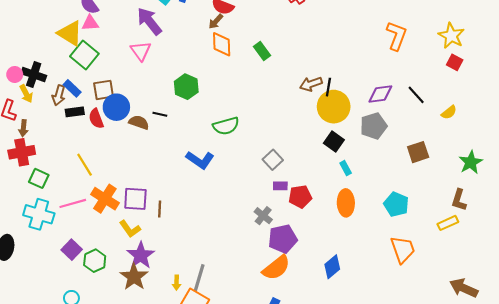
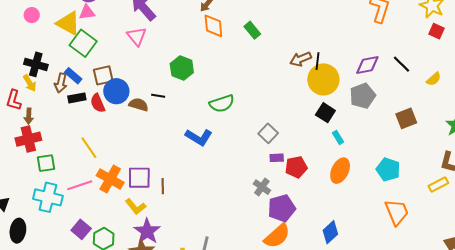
pink circle: (15, 74) -> (32, 15), moved
green square: (39, 178) -> (46, 163), turned -30
orange ellipse: (346, 203) -> (340, 171), turned 30

